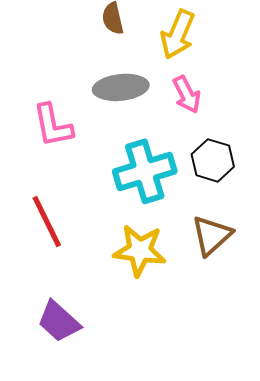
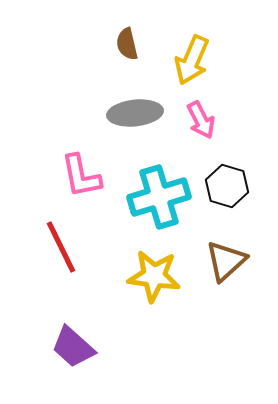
pink L-shape: (53, 125) -> (81, 176), moved

